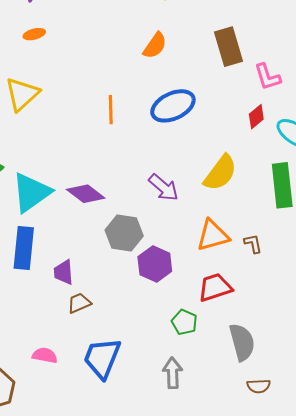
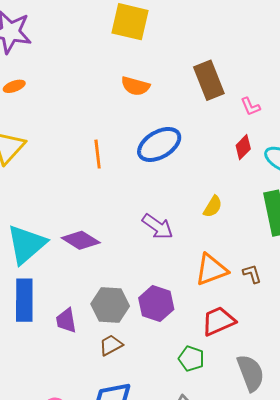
orange semicircle: (155, 45) -> (135, 86), turned 76
pink L-shape: (267, 77) -> (250, 107), size x0.7
yellow semicircle: (220, 173) -> (213, 207), size x0.6
gray hexagon: (124, 233) -> (110, 305), moved
brown trapezoid: (79, 303) -> (111, 345), moved

